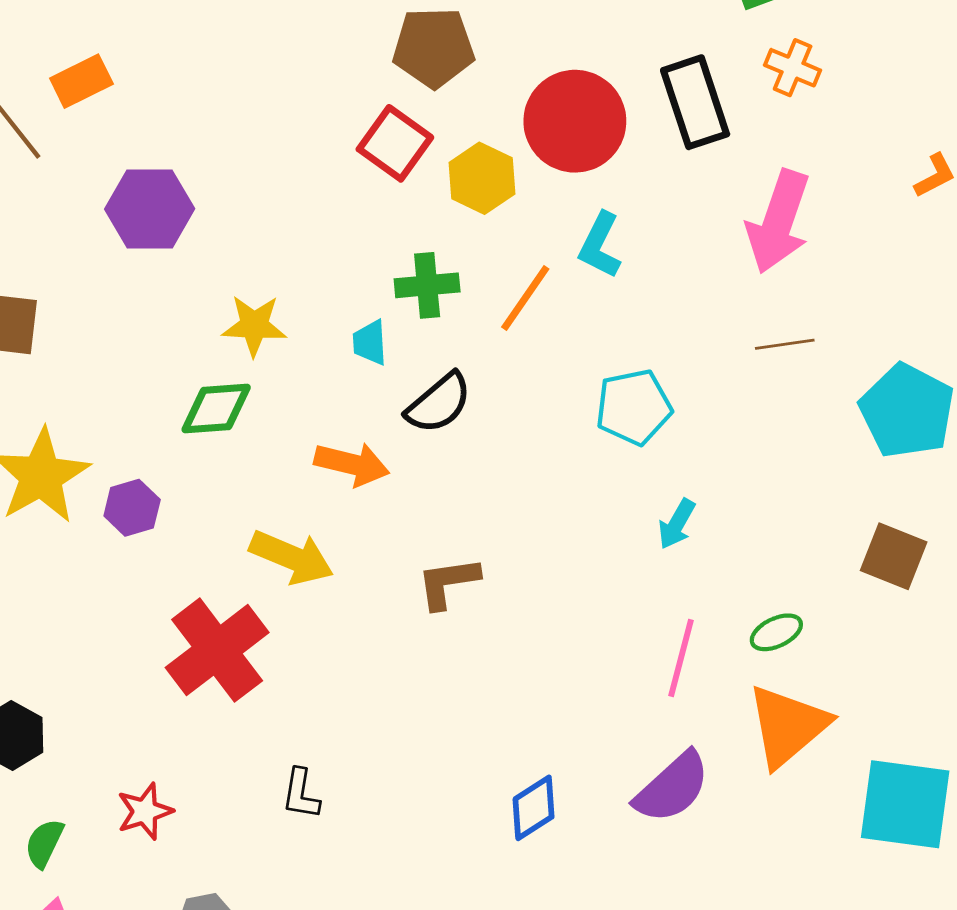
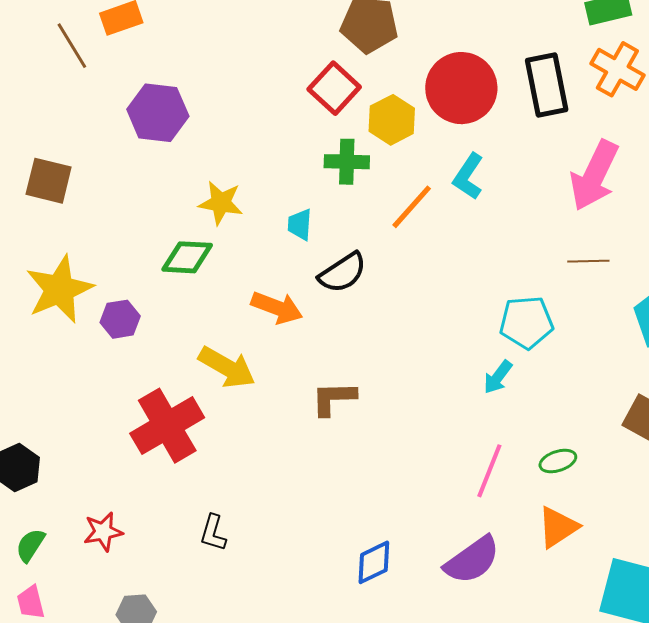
orange cross: (793, 68) -> (617, 69), size x1.4
green cross: (427, 285) -> (347, 162), moved
cyan pentagon: (634, 407) -> (526, 322), moved
orange triangle: (788, 726) -> (558, 527), size x0.7

